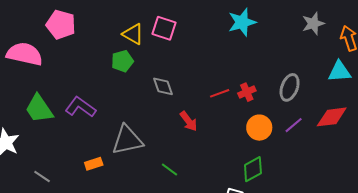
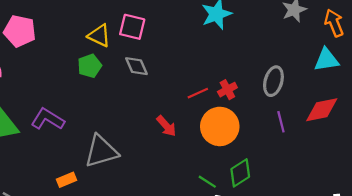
gray diamond: (163, 86) -> (136, 66), moved
purple line: (294, 125) -> (281, 122), turned -60
orange circle: (259, 128) -> (220, 126), moved, size x1.4
green line: (169, 170) -> (207, 182), moved

